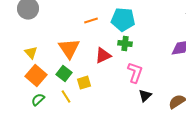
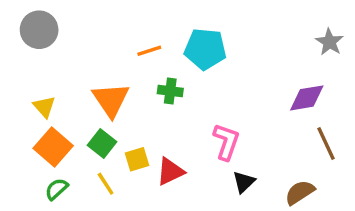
green cross: (125, 44) -> (170, 91), moved
red triangle: (103, 56) -> (170, 171), moved

